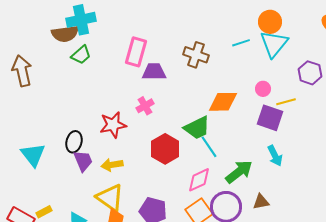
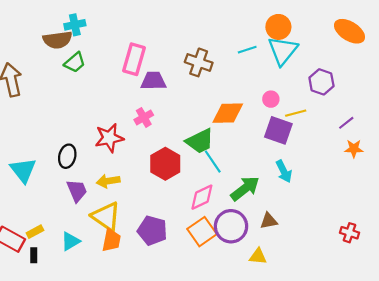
cyan cross: (81, 20) -> (75, 25), size x0.7
purple trapezoid: (83, 161) -> (77, 191), moved

